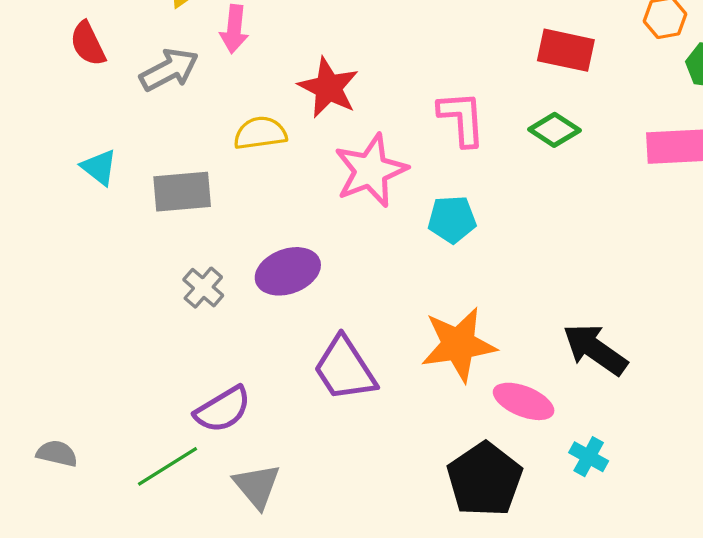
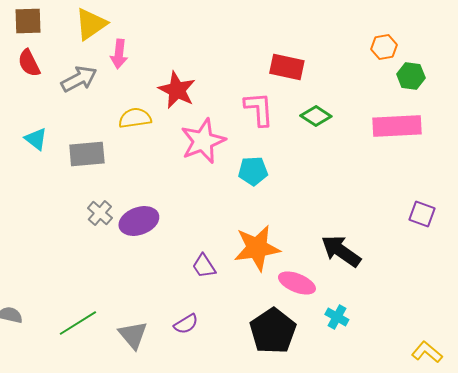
red rectangle: (566, 50) -> (287, 67), moved
purple ellipse: (288, 271) -> (139, 221), moved
purple trapezoid: (345, 369) -> (204, 266), moved, size x0.6
purple semicircle: (223, 410) -> (186, 324), moved, size x0.7

